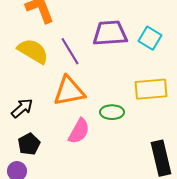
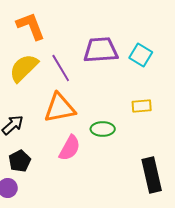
yellow semicircle: (33, 51) -> (24, 68), turned -76
yellow rectangle: (151, 89) -> (142, 106), size x0.6

